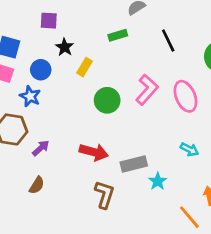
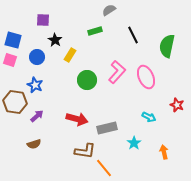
blue star: (30, 96) -> (35, 85), moved
cyan star: (158, 181) -> (134, 143), moved
brown semicircle: (37, 185) -> (34, 144), turned 40
brown L-shape: (104, 195) -> (85, 151), turned 80
orange line: (189, 217) -> (104, 168), moved

